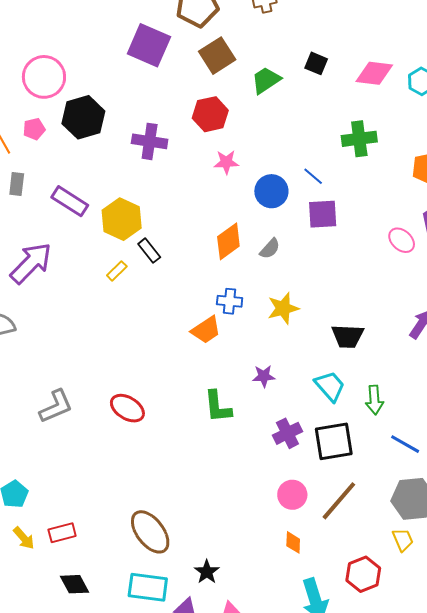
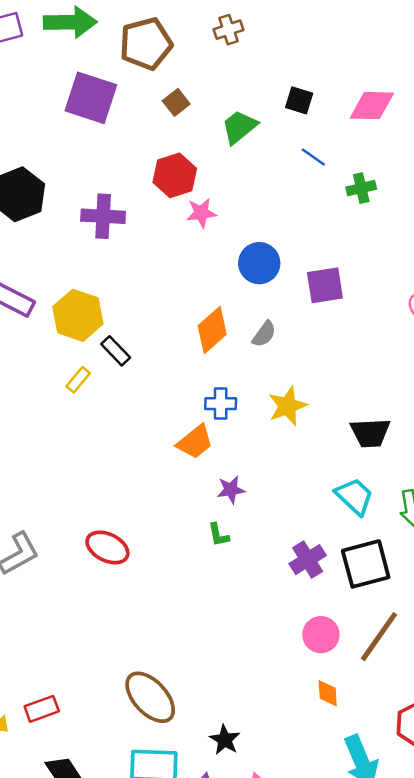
brown square: (217, 56) -> (176, 102), size x0.6
green cross: (359, 139) -> (361, 188), size x0.7
pink star: (226, 162) -> (201, 213), moved
blue line: (313, 176) -> (313, 157), moved
purple star: (264, 376) -> (231, 490), moved
green L-shape: (218, 407) -> (218, 535), size x0.6

